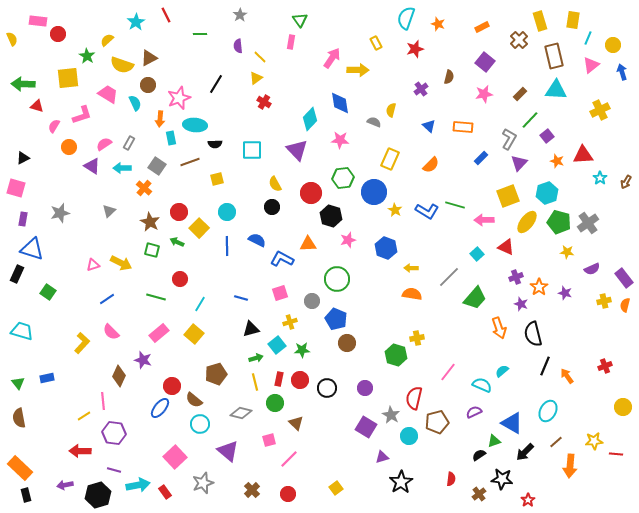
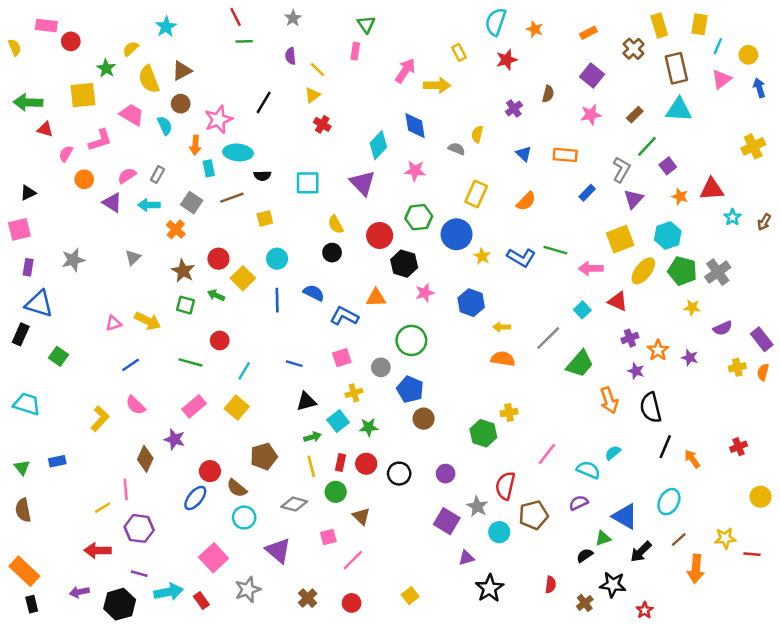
red line: (166, 15) -> (236, 17), moved
yellow semicircle: (122, 65) -> (149, 79), turned 50
yellow cross: (600, 110) -> (753, 146), moved
pink square: (16, 188) -> (19, 229), turned -30

